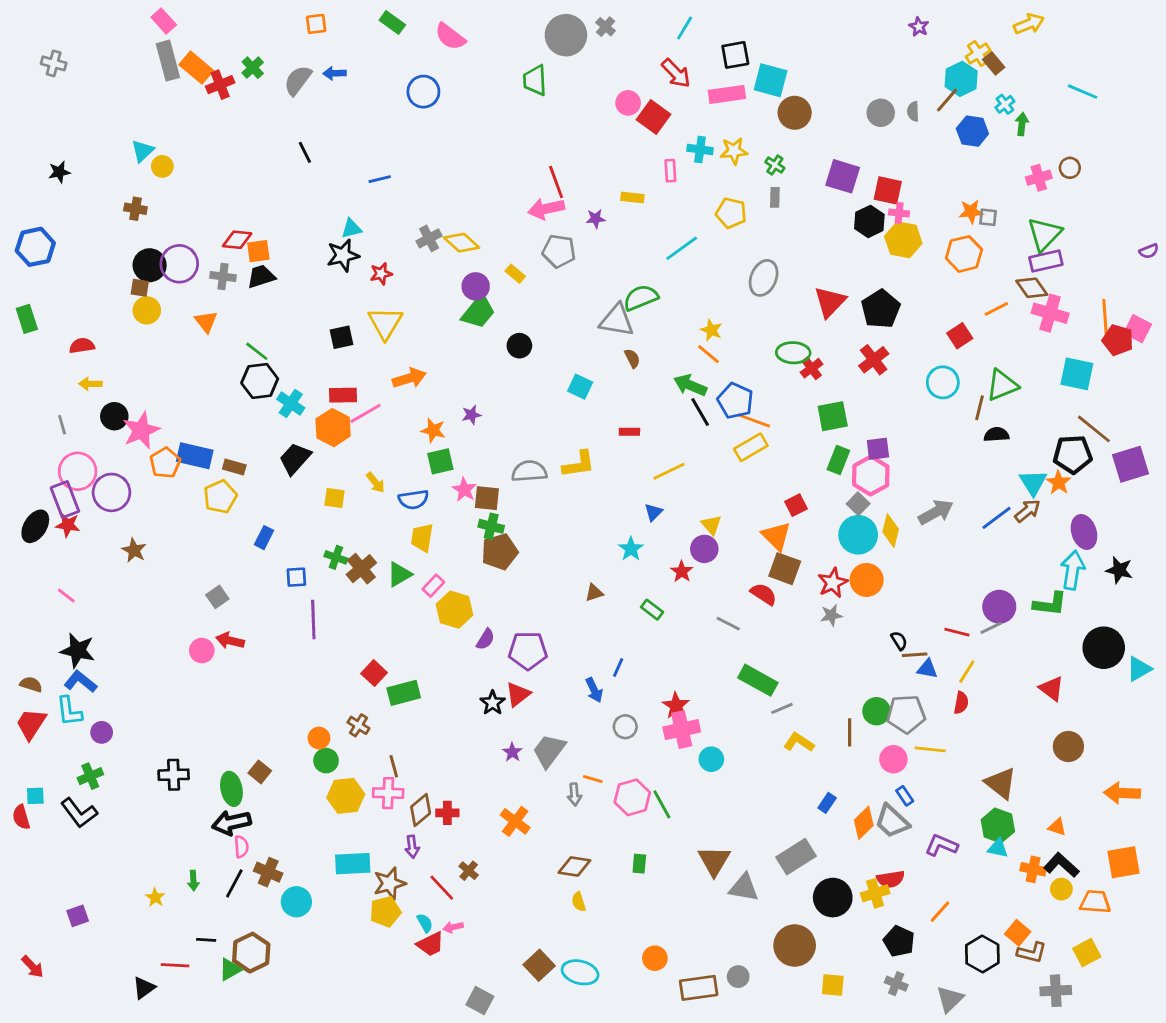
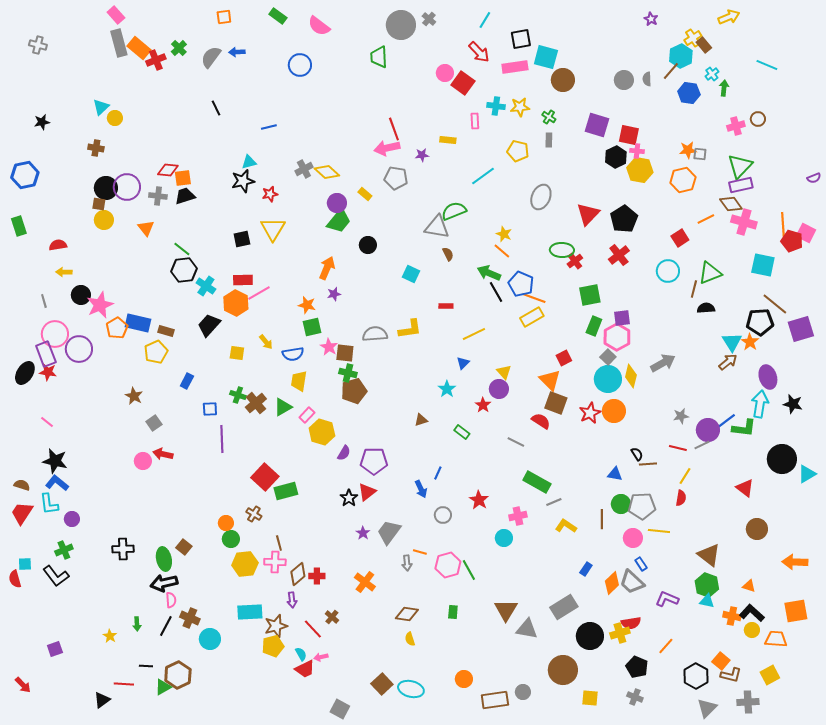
orange arrow: (409, 378) -> (327, 268), moved, turned -50
blue line: (996, 518) -> (725, 422), moved
brown star: (134, 550) -> (134, 396), moved
gray star: (831, 615) -> (681, 416), moved
blue triangle: (927, 669) -> (615, 474), moved
red square: (374, 673) -> (265, 477), size x1.5
pink cross: (682, 730) -> (518, 516), moved, size x0.7
gray triangle: (950, 999) -> (707, 708), moved

